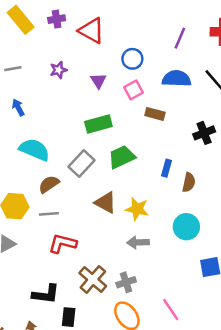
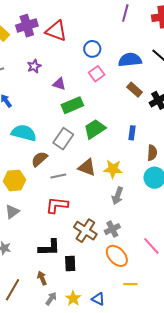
purple cross: (57, 19) -> (27, 26), size x1.5
purple line: (180, 38) -> (125, 13), moved
purple triangle: (98, 81) -> (59, 84), moved, turned -32
brown rectangle: (155, 114) -> (135, 90), moved, turned 35
brown semicircle: (189, 182) -> (152, 153), moved
gray line: (49, 214) -> (58, 176), moved
gray arrow: (138, 242) -> (117, 196), turned -60

